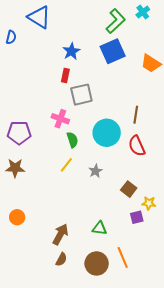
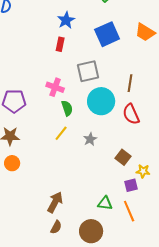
blue square: (113, 51) -> (107, 34), moved
gray square: (81, 95) -> (88, 71), moved
orange circle: (17, 217) -> (12, 163), moved
green triangle: (100, 228) -> (105, 203), moved
orange line: (123, 257) -> (129, 211), moved

